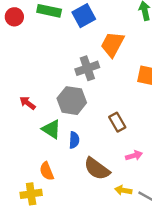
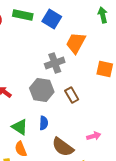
blue square: (84, 16) -> (52, 19), turned -30
brown rectangle: (117, 122) -> (72, 95), moved
green triangle: (51, 129) -> (20, 127), moved

